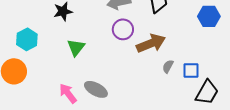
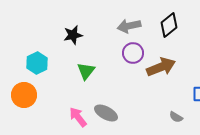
gray semicircle: (168, 66) -> (176, 117), moved, turned -88

